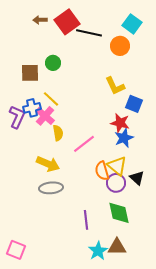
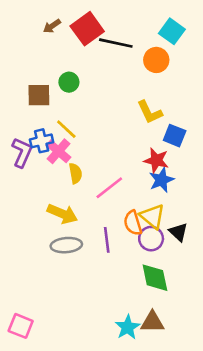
brown arrow: (40, 20) -> (52, 26), turned -32
purple line: (86, 220) -> (107, 240), moved

